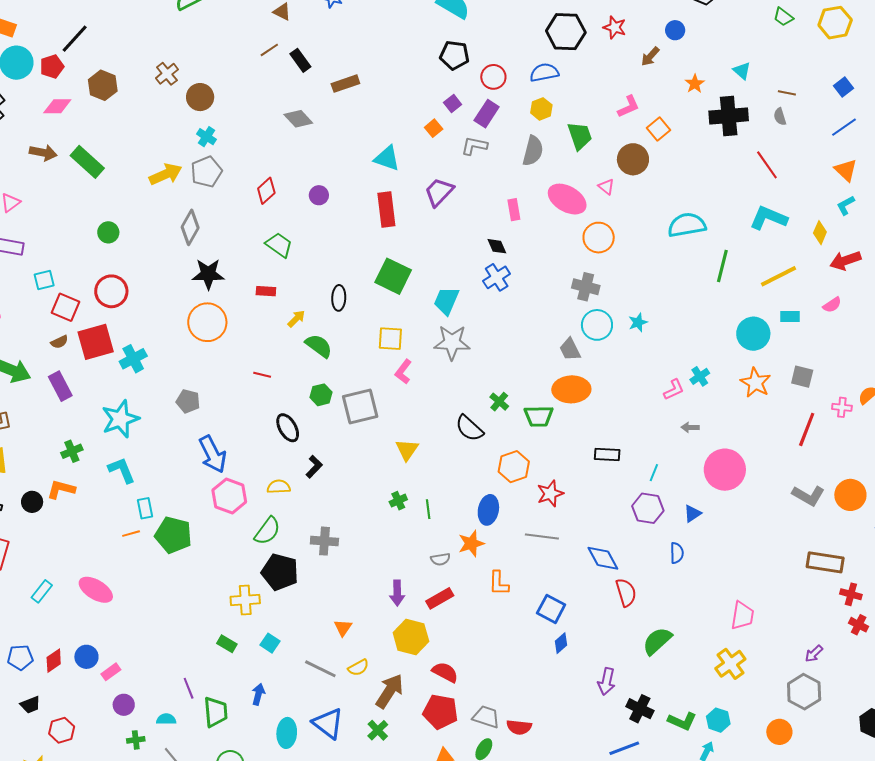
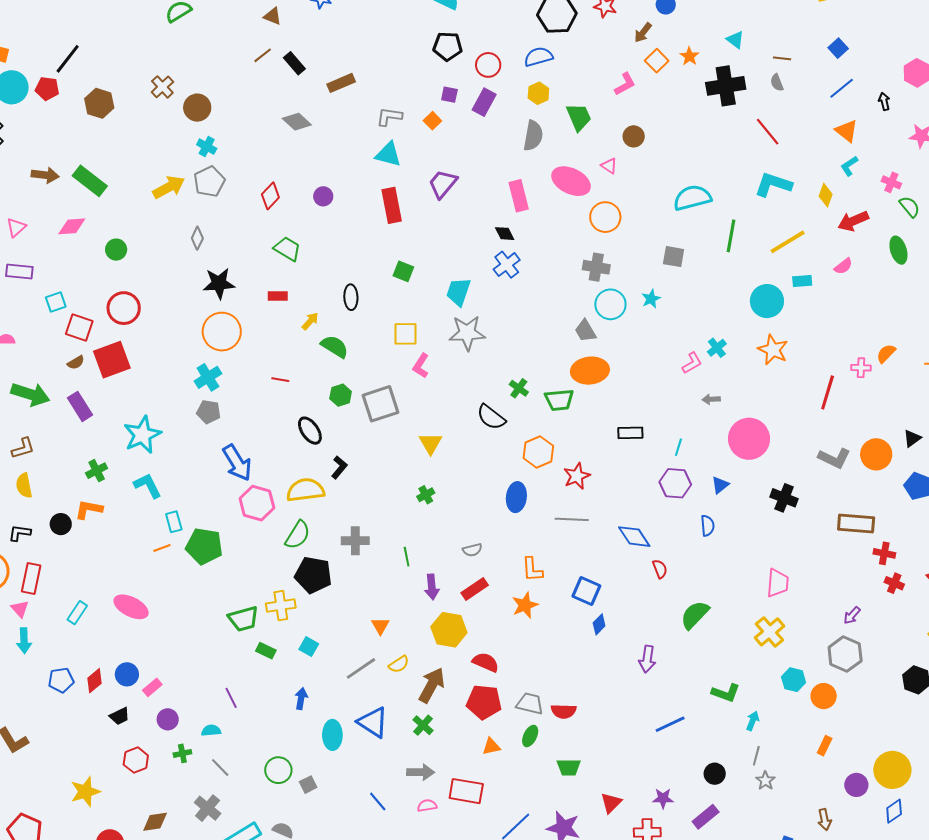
red pentagon: (52, 67) -> (47, 89), turned 30
purple square: (453, 103) -> (449, 95), turned -36
pink diamond: (57, 106) -> (72, 226), moved
orange square: (658, 129) -> (657, 61), moved
gray L-shape: (474, 146) -> (389, 117), moved
brown circle: (633, 159) -> (634, 136), size x0.7
pink rectangle: (514, 210) -> (519, 196), size x1.4
gray diamond: (190, 227) -> (197, 238), size x0.7
green square: (393, 276) -> (403, 271), size x0.6
cyan cross: (133, 359) -> (208, 377), moved
gray square: (802, 377) -> (674, 257), moved
yellow semicircle: (279, 487) -> (305, 490), size x1.6
green line: (428, 509) -> (407, 557), moved
orange star: (471, 544) -> (525, 605), moved
red semicircle: (626, 592) -> (660, 569), size x0.7
gray line: (320, 669) -> (361, 668), turned -56
black trapezoid: (30, 705) -> (120, 716), moved
black cross: (640, 709) -> (784, 498), moved
green trapezoid: (216, 712) -> (243, 619), moved, turned 84
cyan hexagon: (718, 720) -> (794, 680), moved
red hexagon: (62, 730) -> (136, 760), moved

